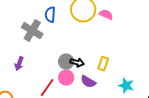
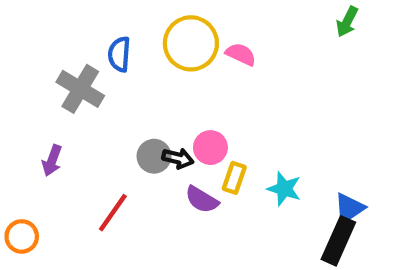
yellow rectangle: (103, 64) -> (234, 178), moved
pink circle: (66, 78) -> (210, 148), moved
cyan star: (126, 86) -> (284, 189), moved

